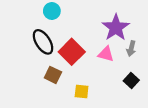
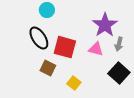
red square: (72, 52) -> (65, 47), turned -30
black square: (131, 80) -> (119, 73), size x1.5
yellow square: (82, 91) -> (74, 83), turned 32

